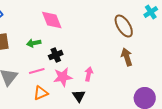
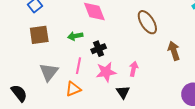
brown ellipse: (124, 26) -> (147, 22), moved
pink line: (37, 71) -> (78, 66), turned -63
orange triangle: (41, 93) -> (73, 89), moved

